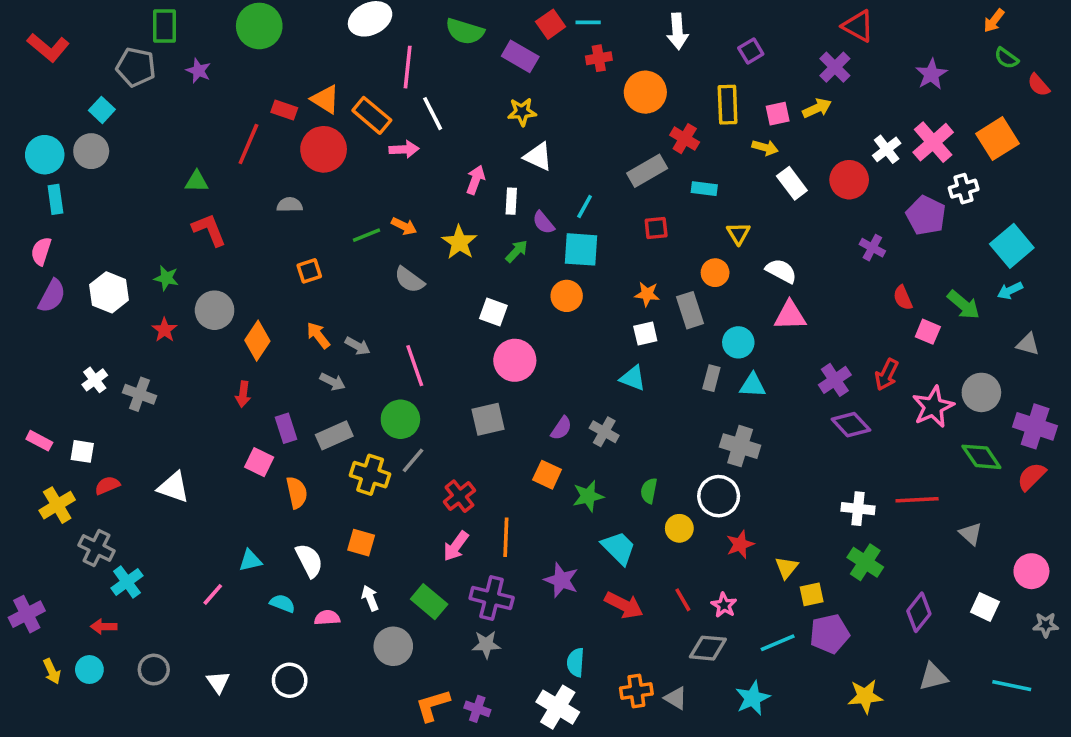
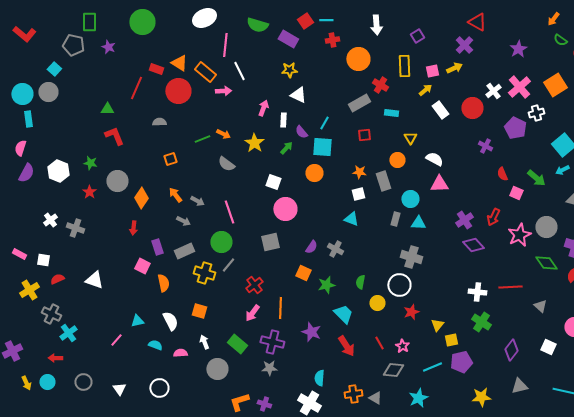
yellow arrow: (765, 148) -> (425, 90), turned -56
red arrow: (624, 605) -> (346, 346), turned 30

